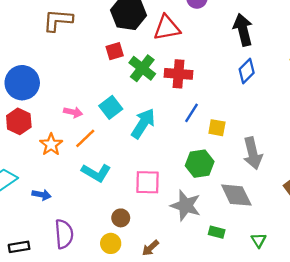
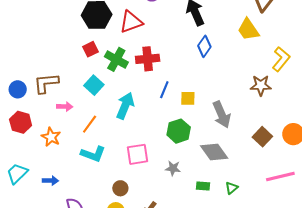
brown L-shape: (58, 20) -> (46, 83), moved
blue circle: (22, 83) -> (18, 89), size x0.6
cyan square: (111, 107) -> (94, 85), moved
orange line: (85, 138) -> (90, 124), moved
gray star: (186, 206) -> (173, 168), size x0.6
green triangle: (259, 240) -> (232, 188), moved, turned 32

